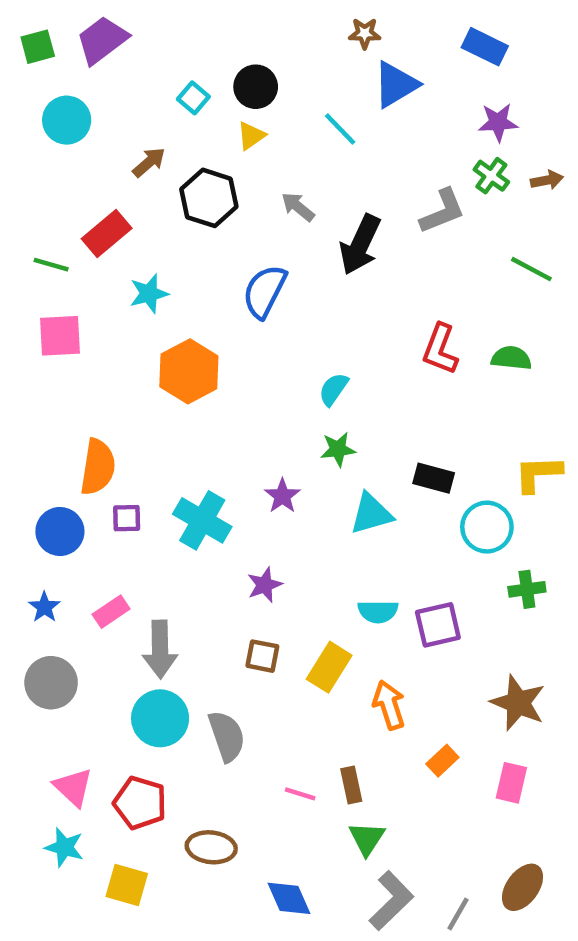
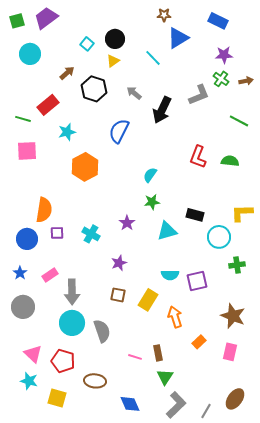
cyan cross: (202, 520) -> (91, 234), size x0.7

